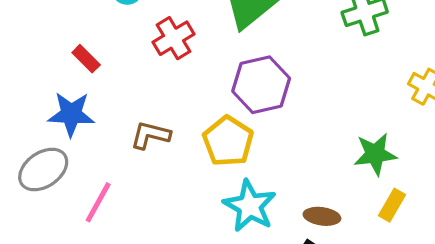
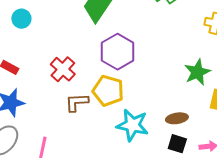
red cross: (174, 38) -> (63, 69), moved
brown L-shape: (150, 135) -> (77, 102), moved

